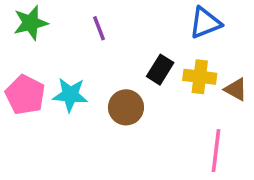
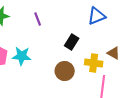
yellow cross: (200, 77) -> (94, 63), moved
brown circle: (126, 107) -> (65, 71), moved

